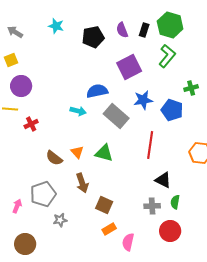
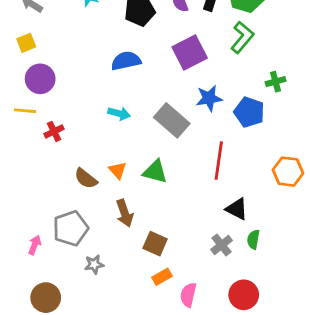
blue semicircle: (97, 91) -> (126, 61), moved
gray cross: (152, 206) -> (222, 245), turned -35
red circle: (170, 231) -> (244, 295), moved

